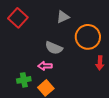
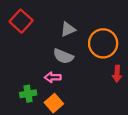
gray triangle: (63, 17) -> (68, 29), moved

